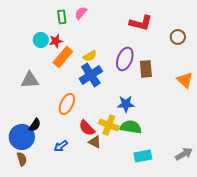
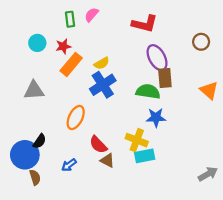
red L-shape: (141, 23) -> (145, 24), moved
cyan circle: (41, 40) -> (37, 43), moved
purple ellipse: (125, 59) -> (157, 58), moved, turned -50
blue star: (126, 104) -> (156, 118), moved
yellow cross: (109, 125) -> (137, 140), moved
green semicircle: (131, 127) -> (148, 92), moved
cyan rectangle: (143, 156) -> (145, 156), moved
brown semicircle: (22, 159) -> (35, 177), moved

